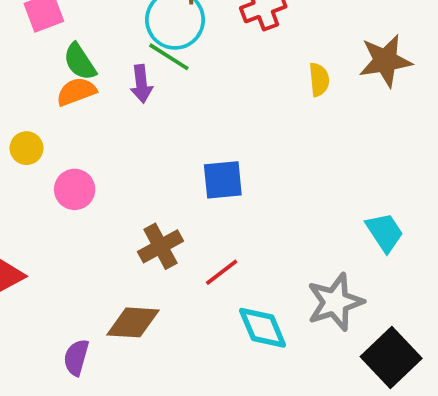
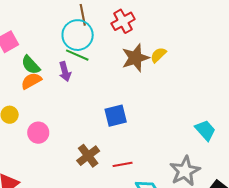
brown star: (385, 61) -> (135, 58), moved
yellow semicircle: (319, 80) -> (158, 55), turned -120
red line: (222, 272) -> (123, 164), turned 36

